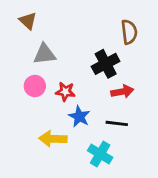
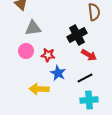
red arrow: (122, 92) -> (89, 55), turned 42
black line: (117, 123) -> (85, 78), turned -35
cyan cross: (100, 154) -> (89, 100), moved, turned -36

